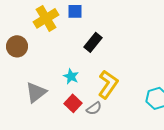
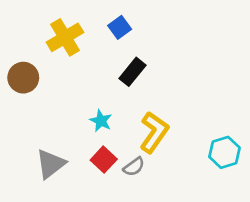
blue square: (75, 11) -> (120, 27), moved, turned -35
gray triangle: (36, 92) -> (51, 164), moved

